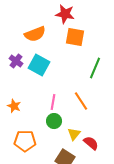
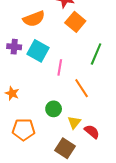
orange square: (75, 37) -> (75, 22), turned 30
purple cross: (16, 61) -> (14, 47), turned -32
pink line: (53, 102) -> (60, 67), moved

